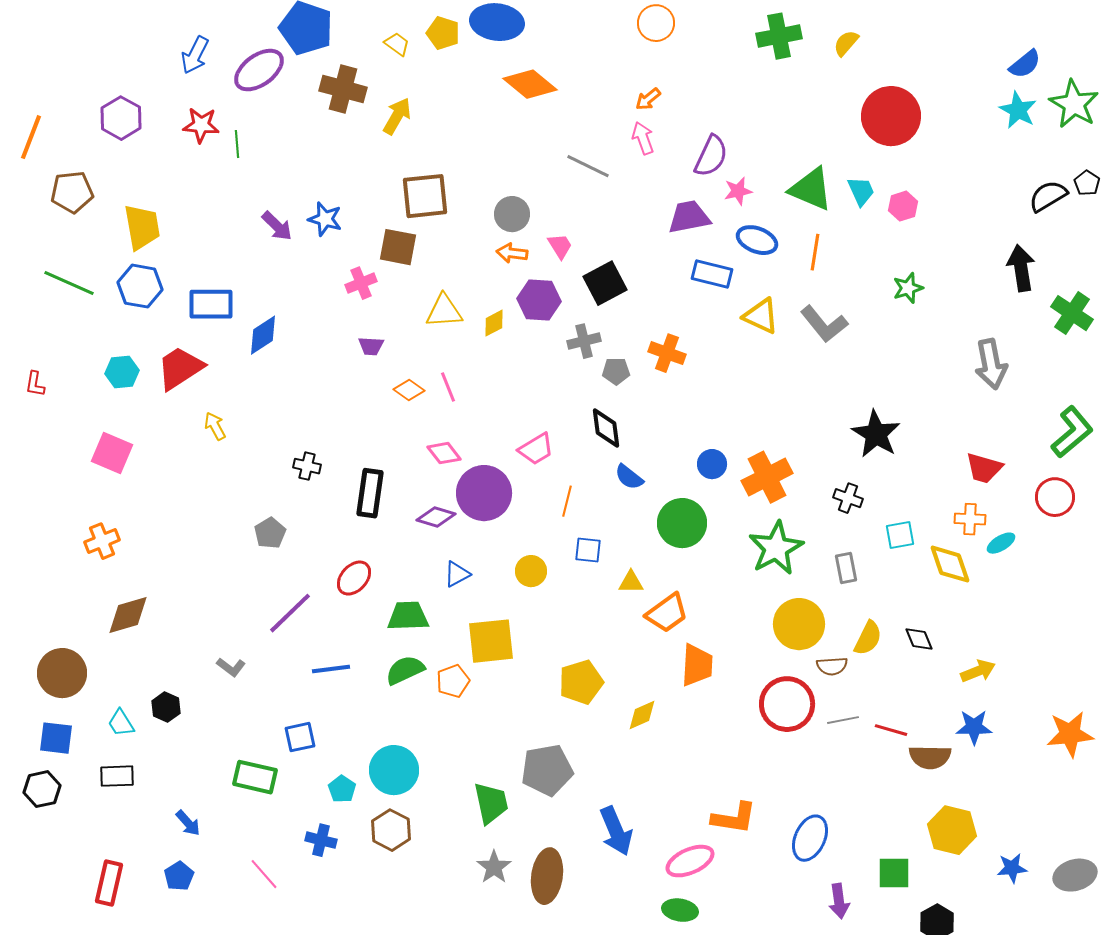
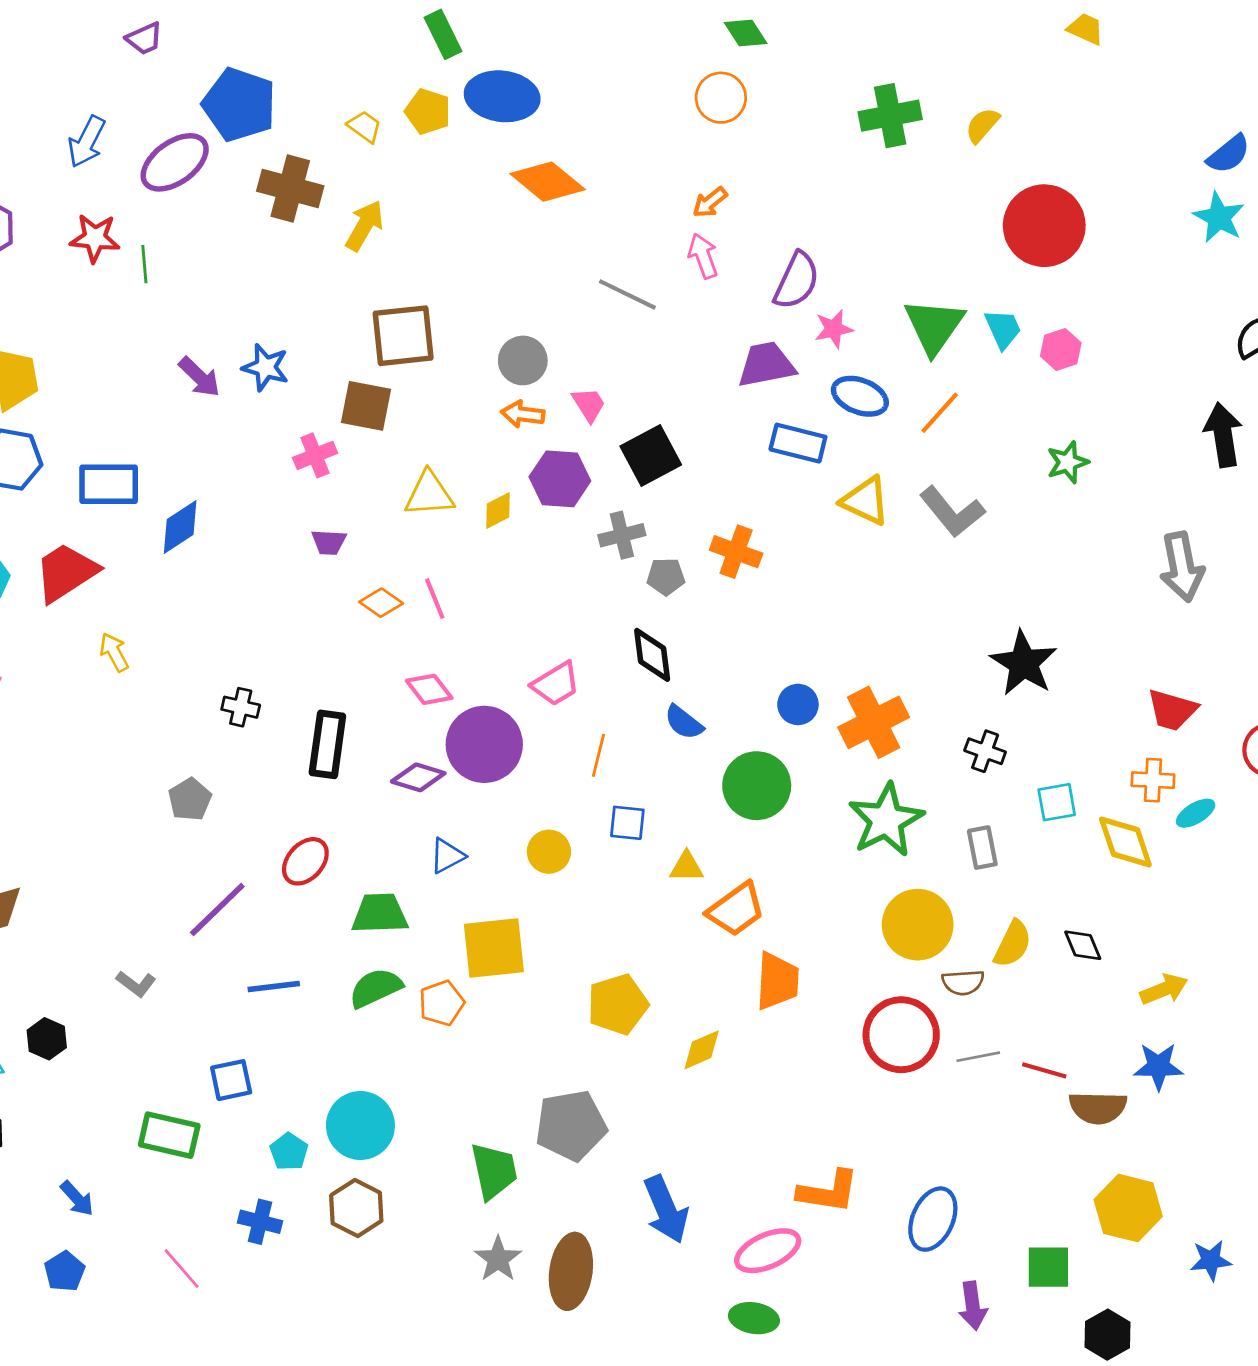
green triangle: (811, 189) -> (934, 326), turned 42
orange line: (815, 252) -> (940, 413), turned 33

